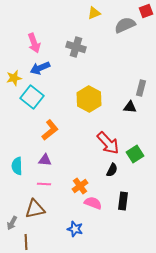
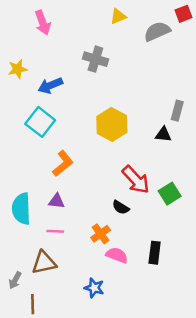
pink arrow: (34, 43) -> (43, 23), moved
yellow star: (14, 78) -> (18, 69), moved
cyan semicircle: (17, 166) -> (21, 209), size x1.4
black semicircle: (112, 170) -> (121, 207), moved, turned 96

